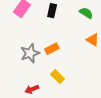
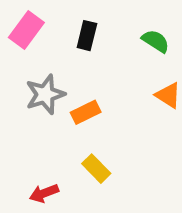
gray star: (30, 53) -> (45, 94), moved

